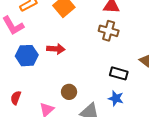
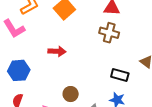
blue hexagon: (27, 56) -> (19, 70), moved

